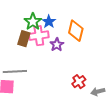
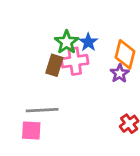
purple star: (57, 45) -> (120, 73), moved

